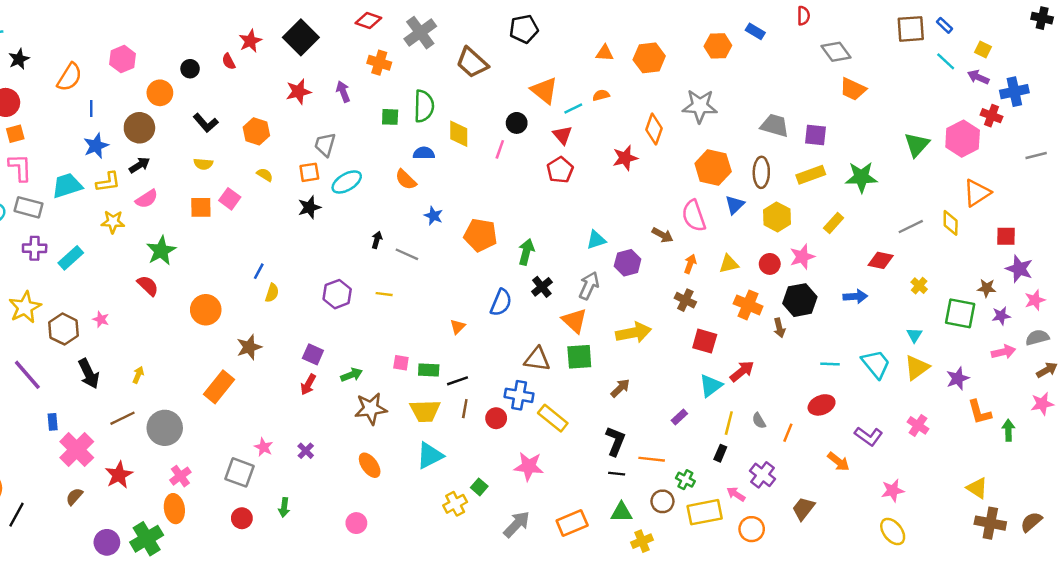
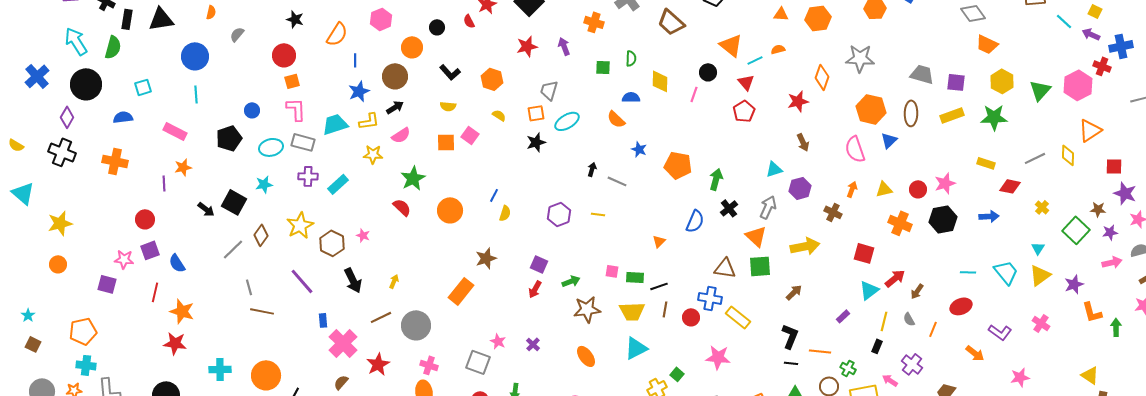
black star: (19, 59) -> (295, 19), turned -30
green semicircle: (424, 106) -> (631, 58), size x0.6
yellow hexagon: (777, 217) -> (1002, 81), moved
yellow rectangle: (834, 223) -> (986, 163), moved, turned 66
brown arrow: (662, 235) -> (803, 142), moved, turned 36
brown cross: (685, 300) -> (833, 212), moved
orange circle: (206, 310) -> (450, 210), moved
green square: (960, 313) -> (1076, 230), turned 32
brown arrow: (779, 328) -> (917, 291), moved, turned 49
pink cross: (180, 476) -> (429, 365), turned -36

